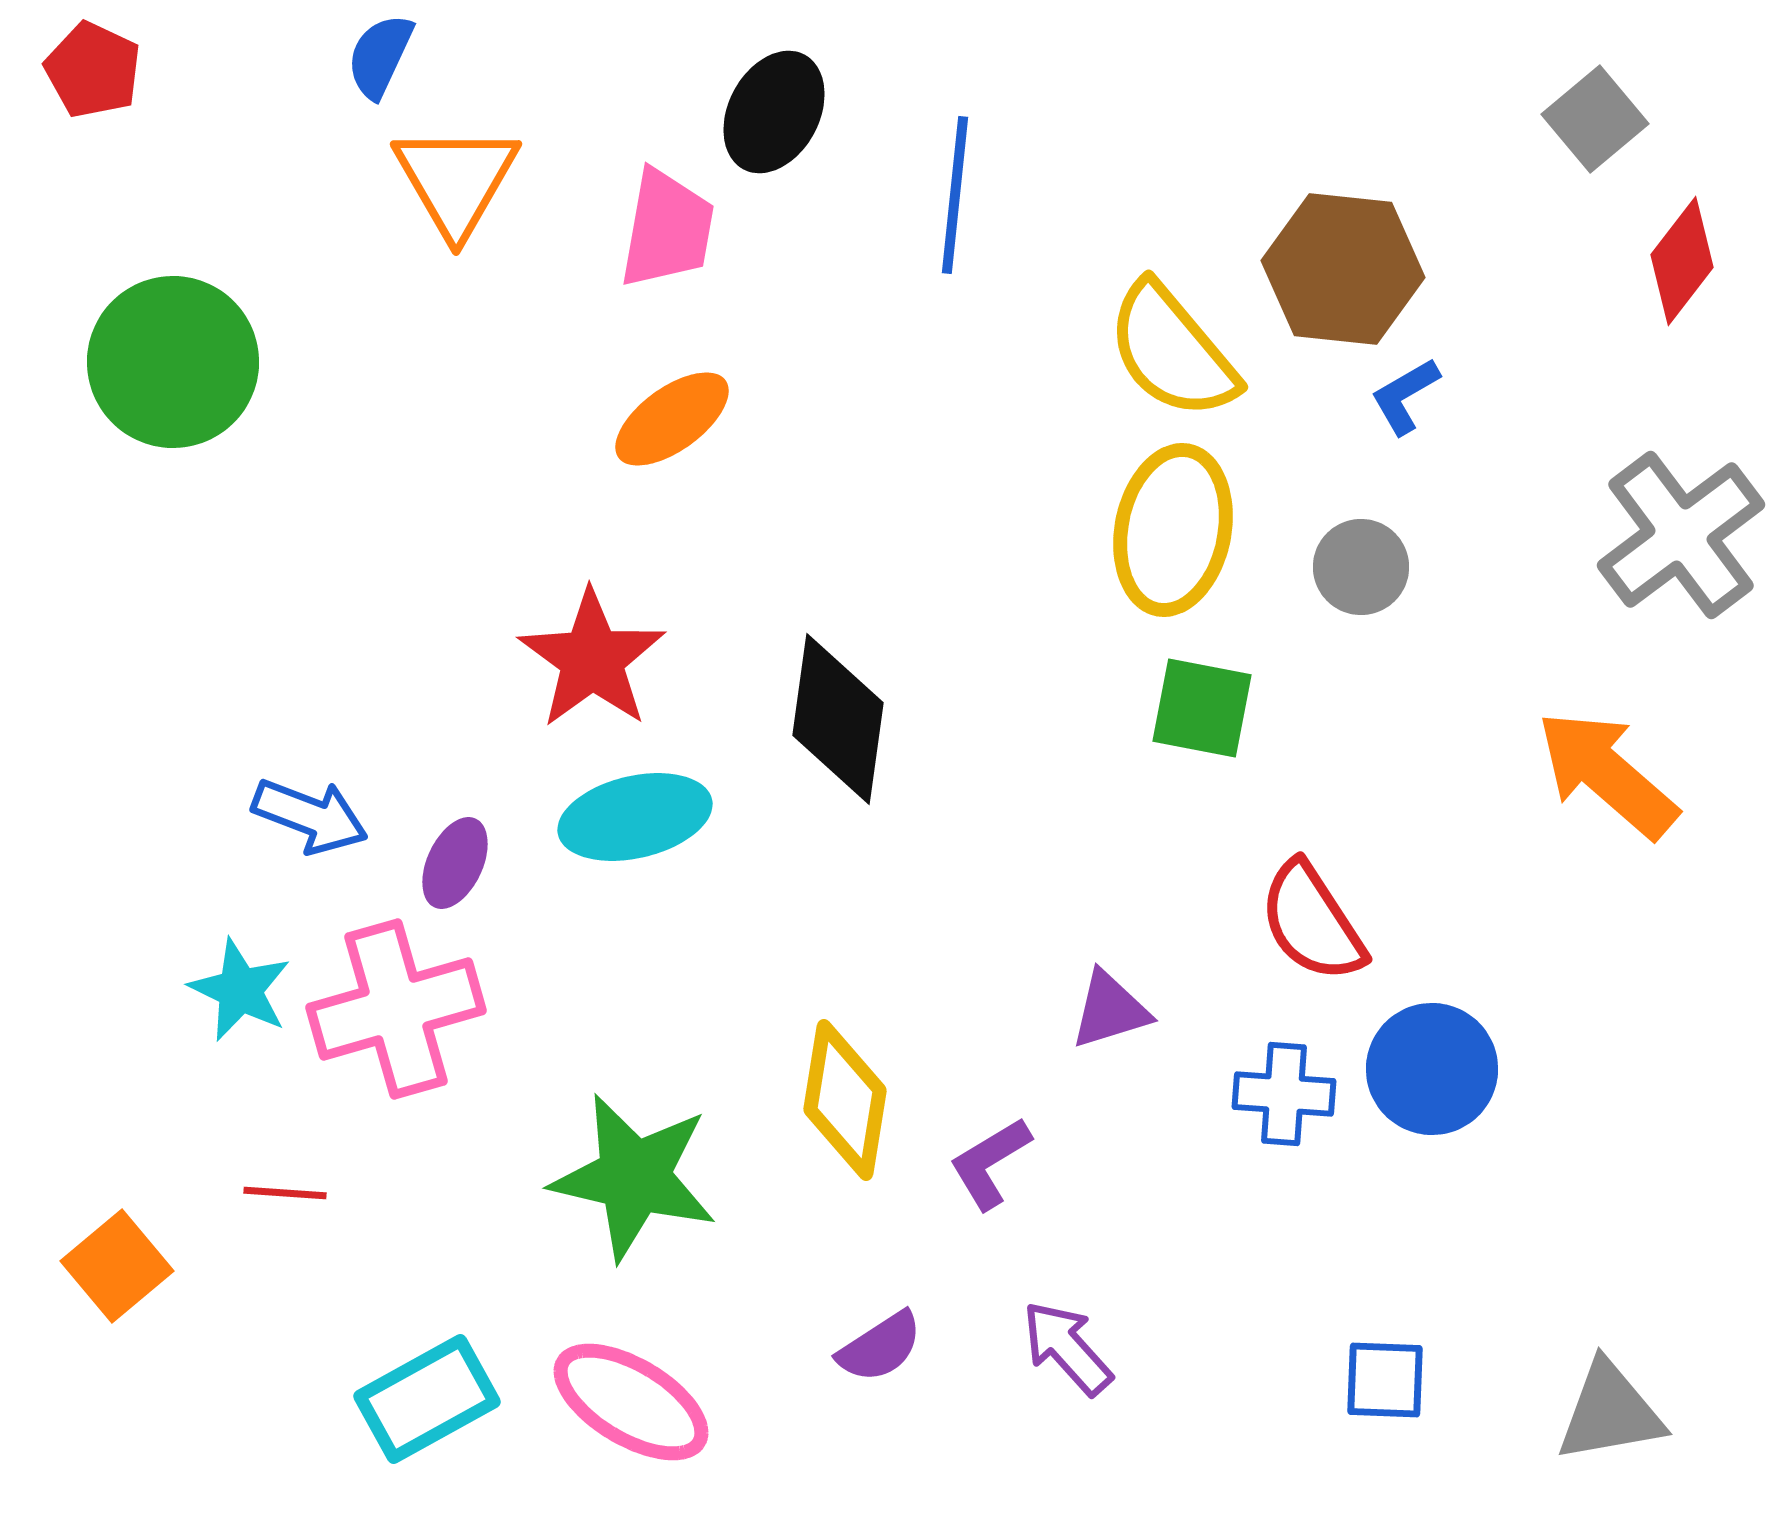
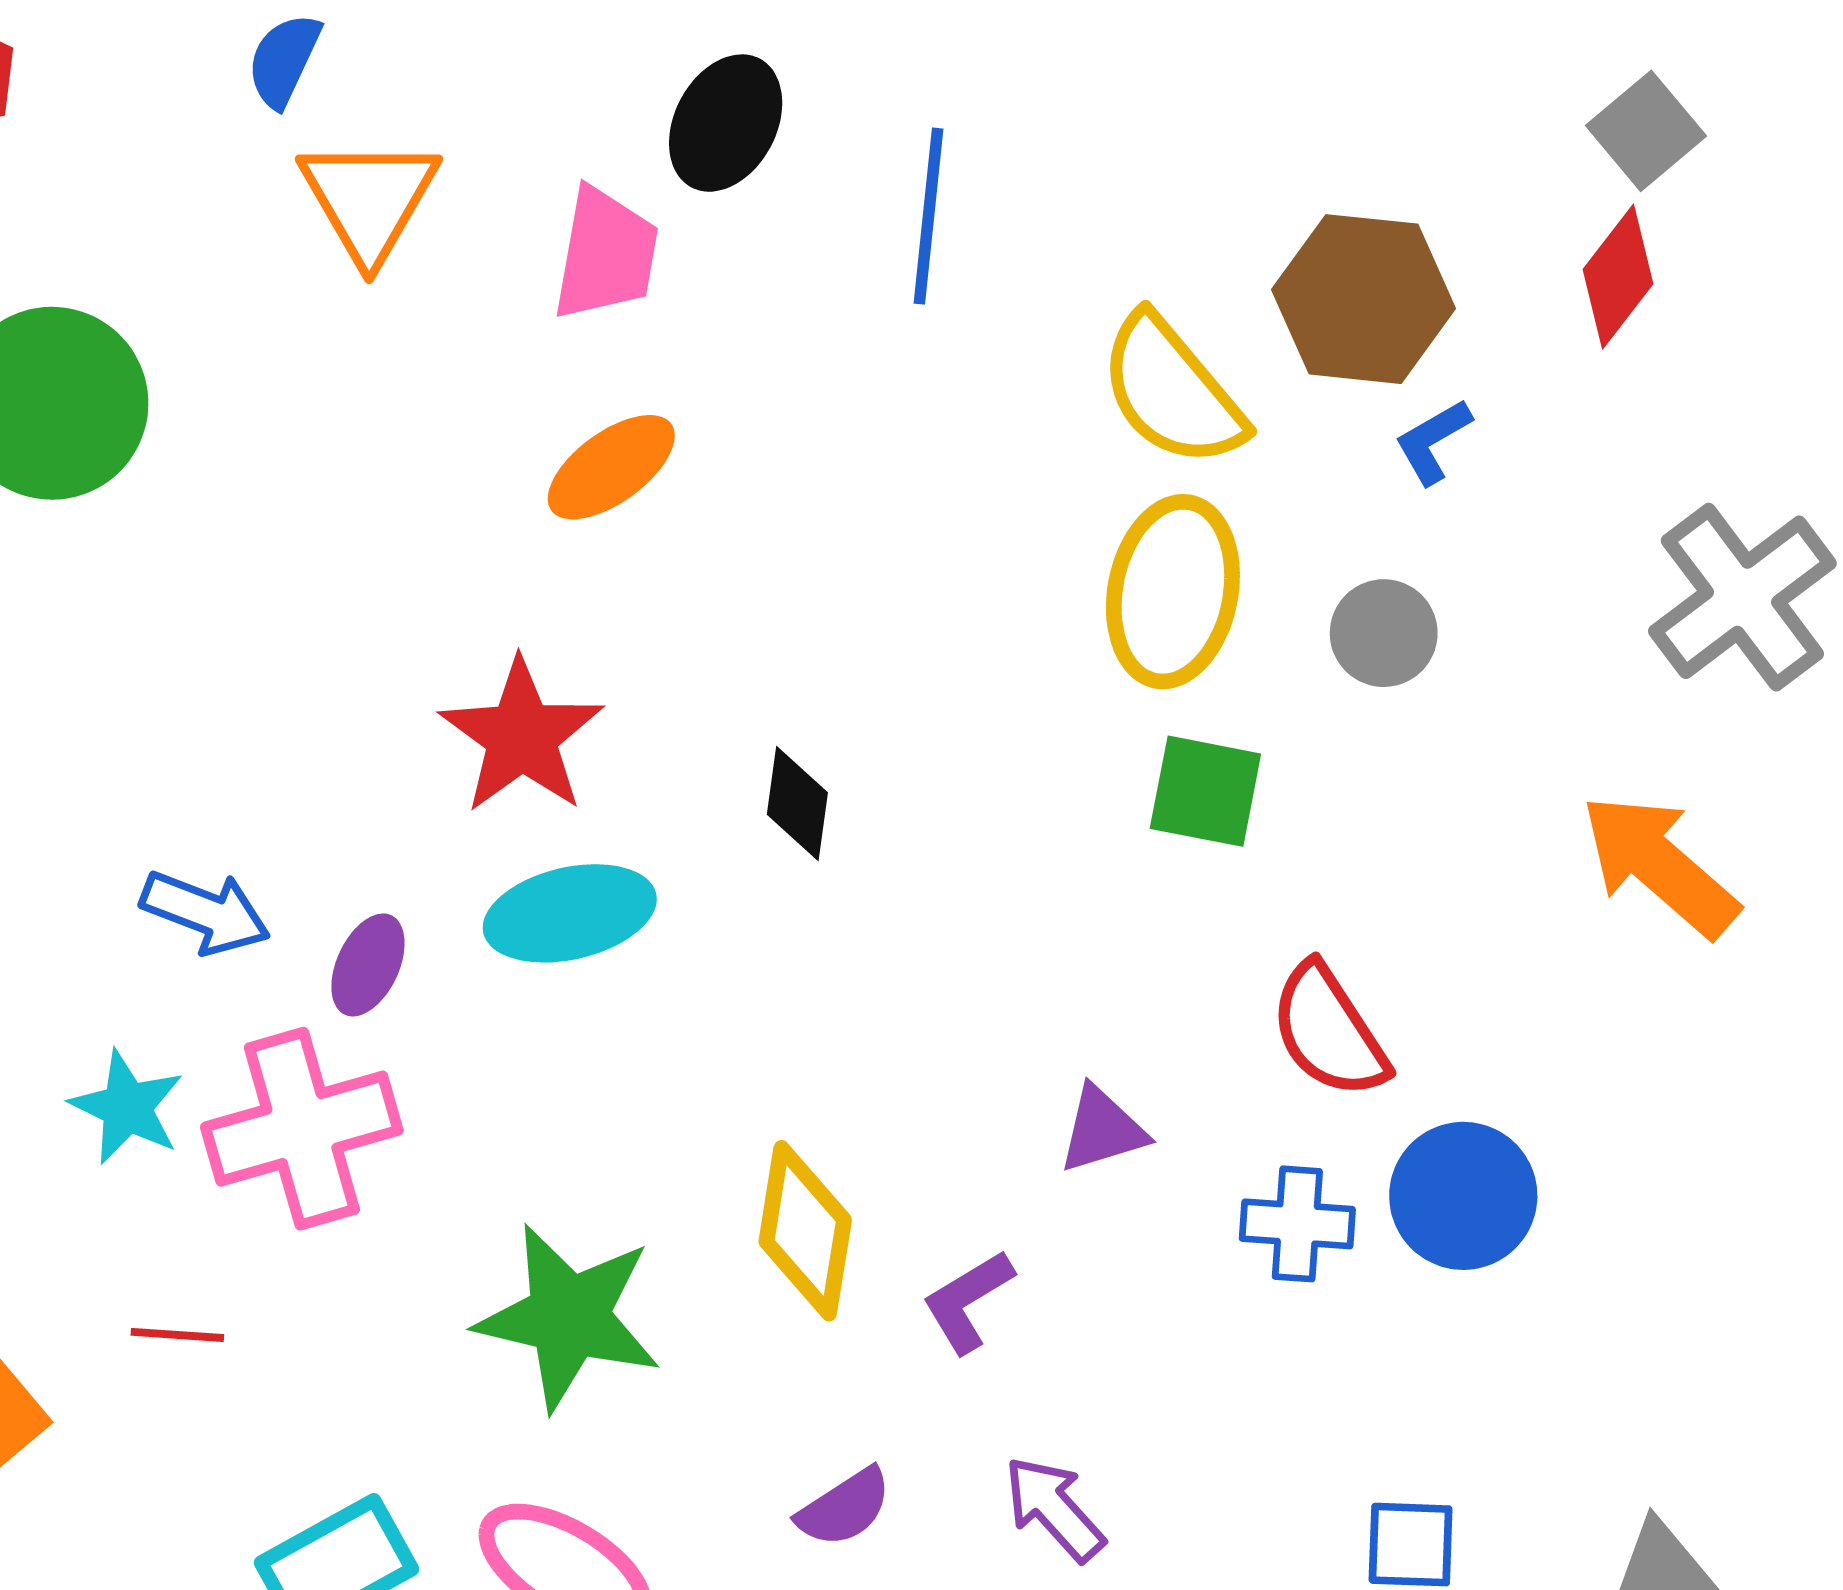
red diamond: (1682, 261) -> (1618, 277), moved
black diamond: (838, 719) -> (797, 804), size x0.6

